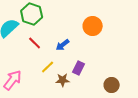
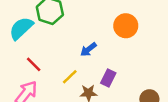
red line: (35, 43) -> (34, 64), moved

